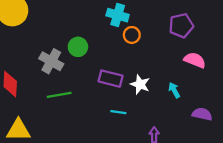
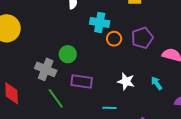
purple pentagon: (181, 26) -> (142, 38), moved
purple rectangle: (111, 79) -> (82, 82), moved
green line: (59, 95) -> (56, 98), turned 70

